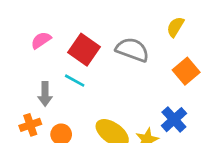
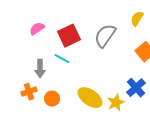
red square: (84, 50) -> (69, 36), turned 30
gray semicircle: (132, 50) -> (105, 36), turned -75

